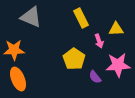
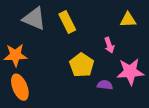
yellow rectangle: (81, 18) -> (67, 22), moved
yellow triangle: (116, 29) -> (128, 20), moved
purple semicircle: (95, 77) -> (105, 85), turned 136

